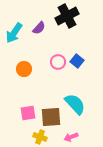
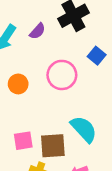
blue square: (77, 61) -> (97, 56), moved
pink circle: (58, 62) -> (62, 75), size x1.5

